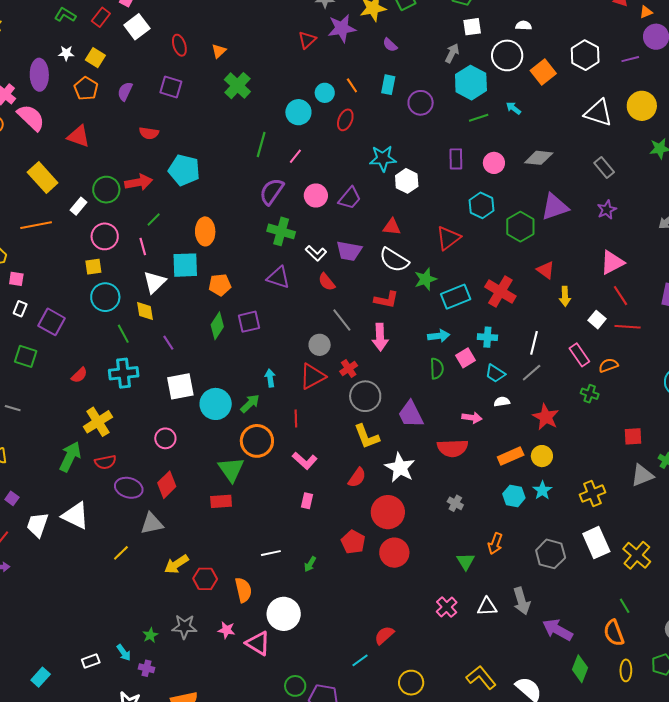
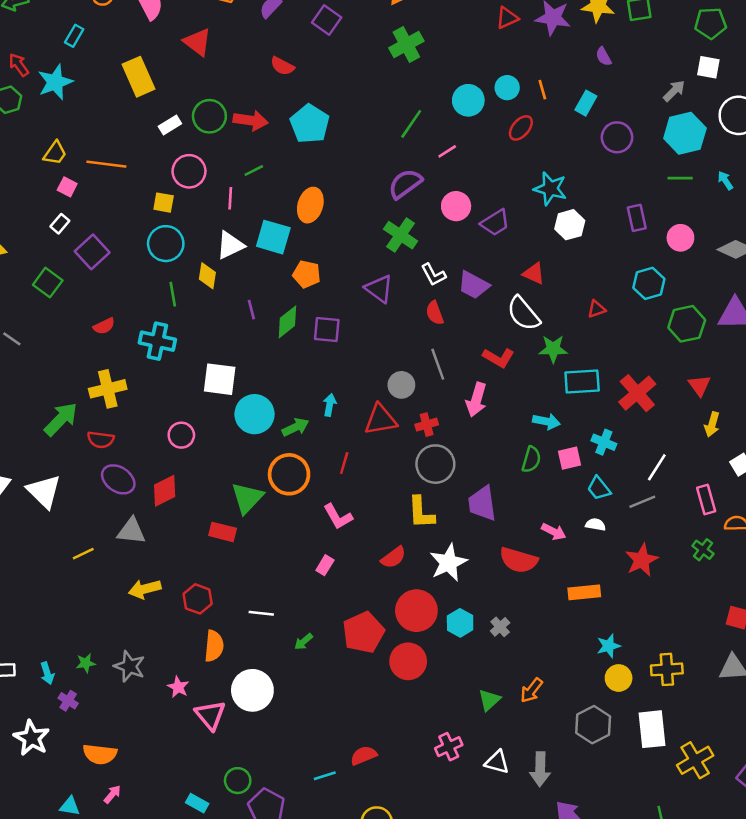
purple rectangle: (456, 159) -> (637, 218), turned -30
orange line: (36, 225) -> (106, 164), moved
red triangle: (448, 238) -> (596, 309), size x0.6
purple line: (168, 343) -> (251, 310), moved
yellow circle: (542, 456) -> (619, 678), moved
cyan hexagon: (514, 496) -> (460, 623), moved
red pentagon: (353, 542) -> (363, 632), size x1.4
red hexagon: (205, 579) -> (198, 599), moved

